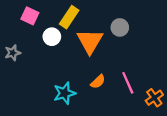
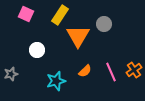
white circle: (52, 37) -> (37, 50), moved
gray star: (13, 53) -> (11, 74), moved
orange cross: (154, 98) -> (134, 70), moved

